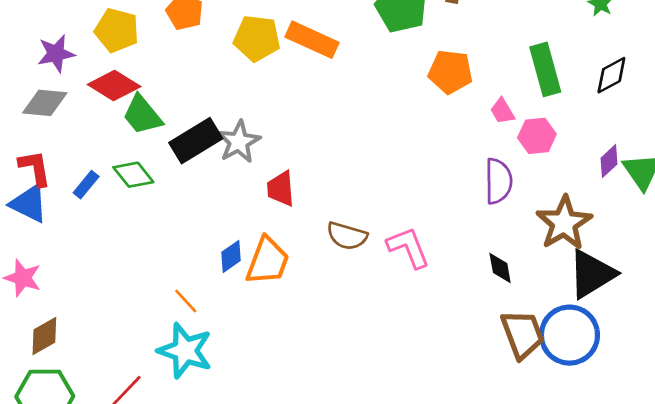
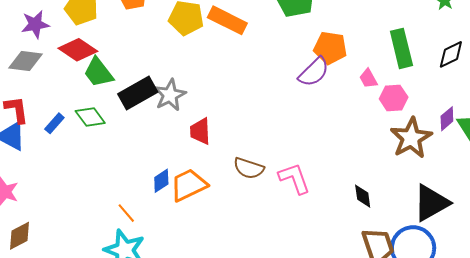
purple semicircle: (498, 181) -> (314, 72), moved, turned 44
brown star: (564, 223) -> (411, 138), moved
orange trapezoid: (268, 261) -> (189, 185), turned -138

